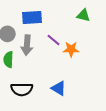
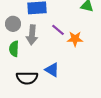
blue triangle: (59, 88) -> (52, 70), moved

